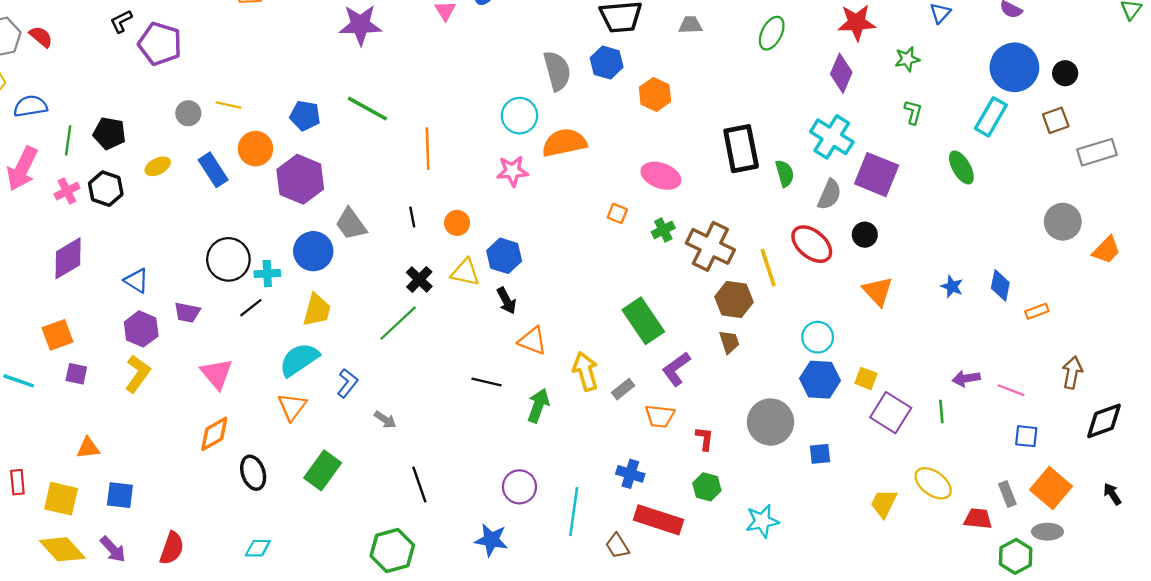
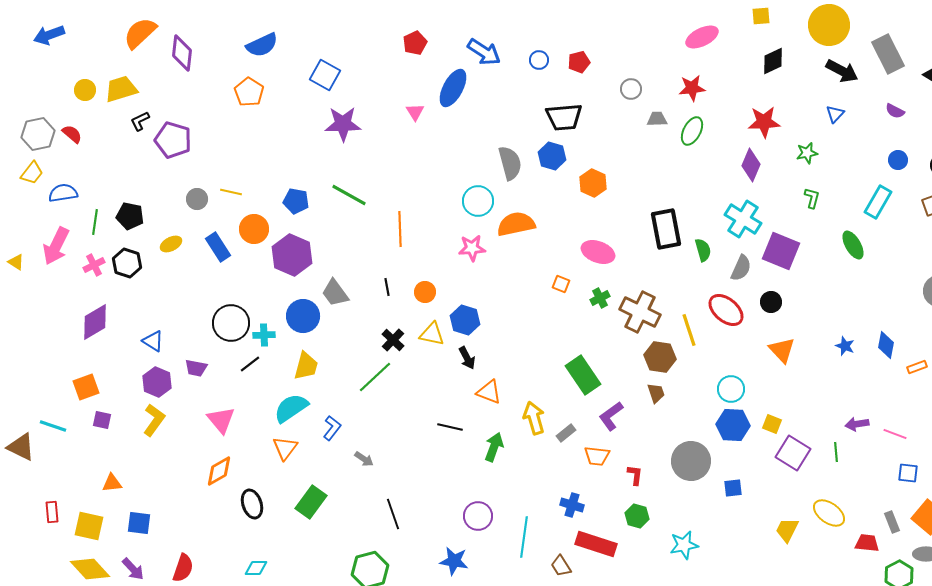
gray trapezoid: (690, 25) -> (657, 119), moved
blue circle: (1014, 67) -> (898, 160), size x0.5

